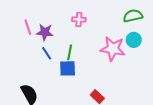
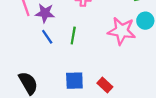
blue square: (68, 68) -> (74, 81), moved

